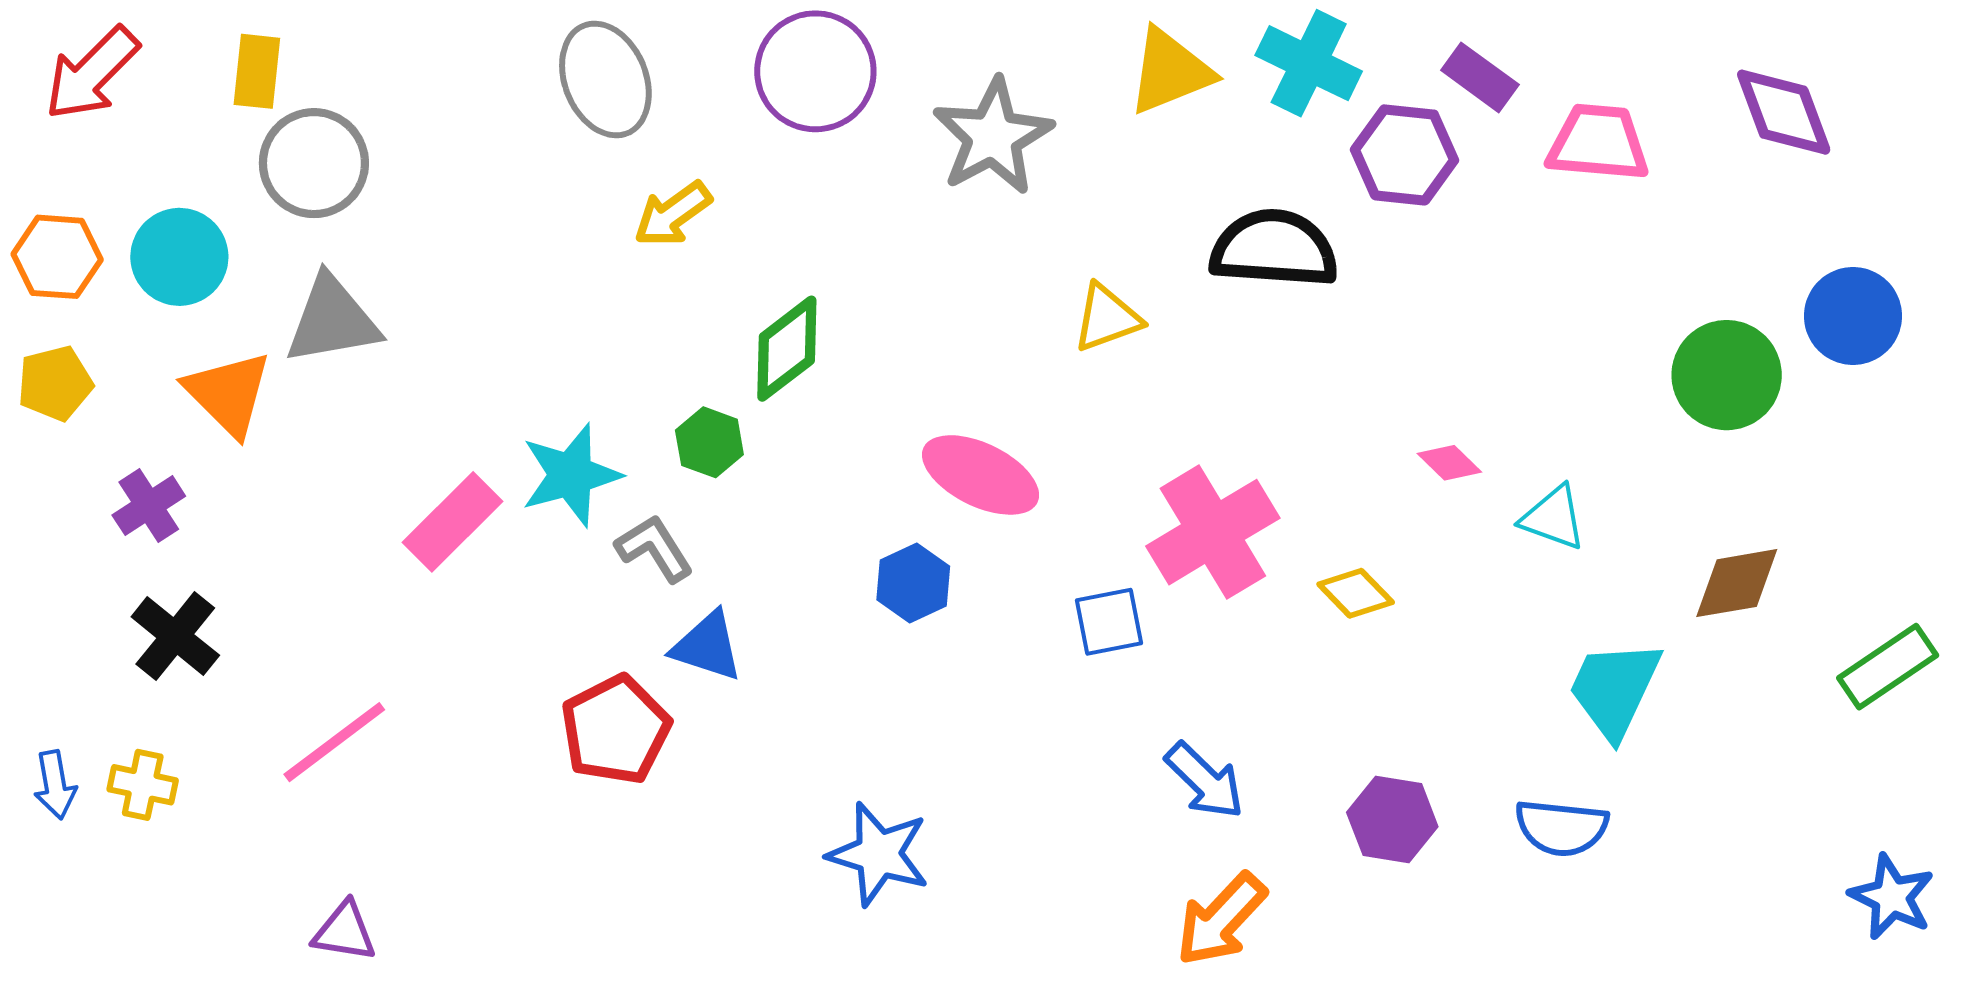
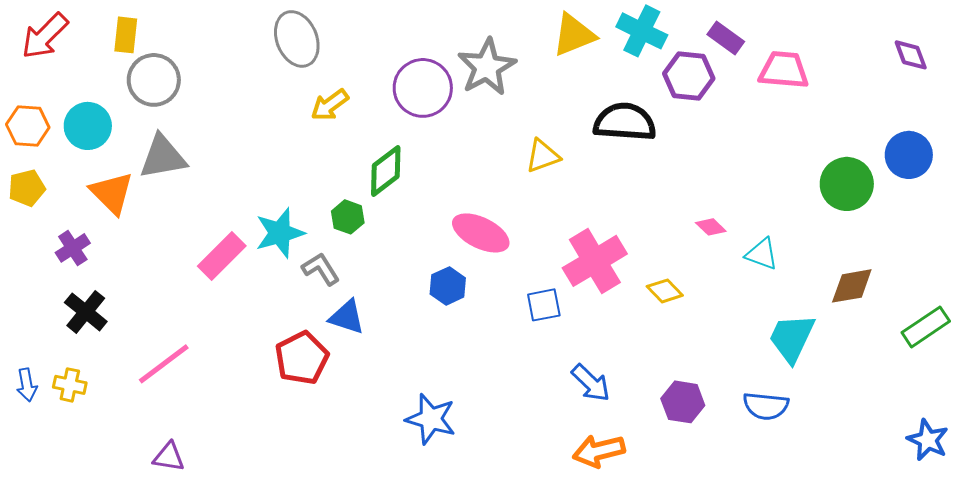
purple circle: (815, 71) -> (423, 88), moved
purple diamond: (1784, 112) -> (911, 55), moved, size x0.7
orange arrow: (1221, 919) -> (599, 451), turned 33

